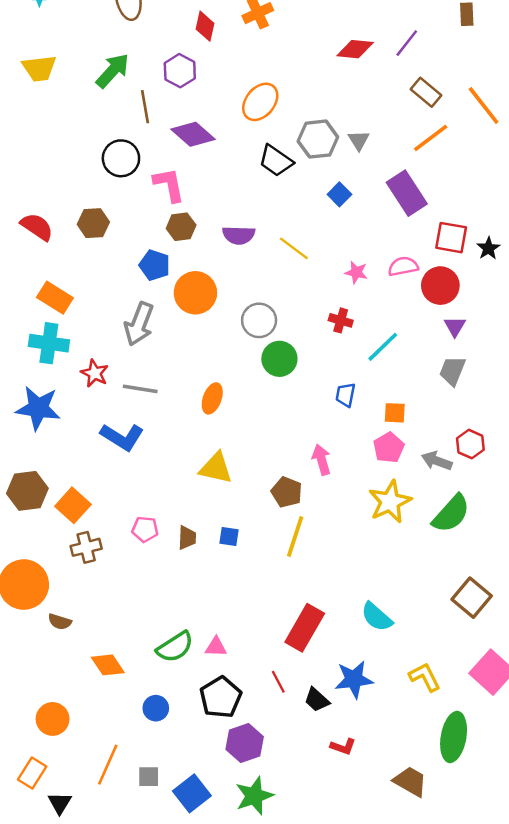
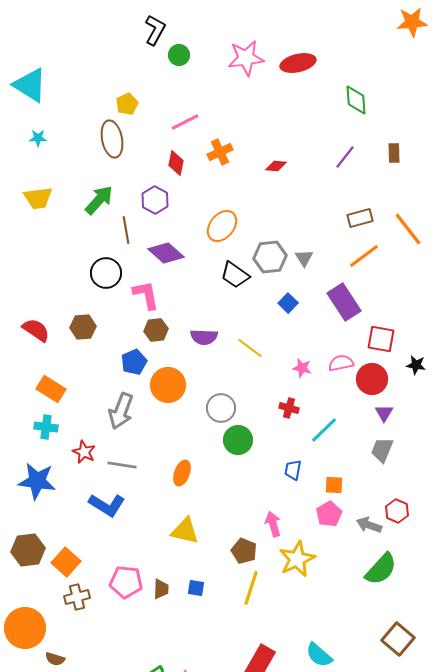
purple line: (407, 43) -> (345, 157), moved
red diamond: (355, 49) -> (276, 166), moved, size x0.7
brown rectangle: (426, 92) -> (360, 218), turned -55
black star: (488, 248) -> (416, 365), moved, turned -30
blue pentagon: (155, 265) -> (134, 362), turned 30
cyan cross: (49, 343) -> (46, 427), size x0.7
yellow star: (390, 502) -> (297, 559), moved
pink pentagon: (145, 529) -> (126, 582), size x1.5

